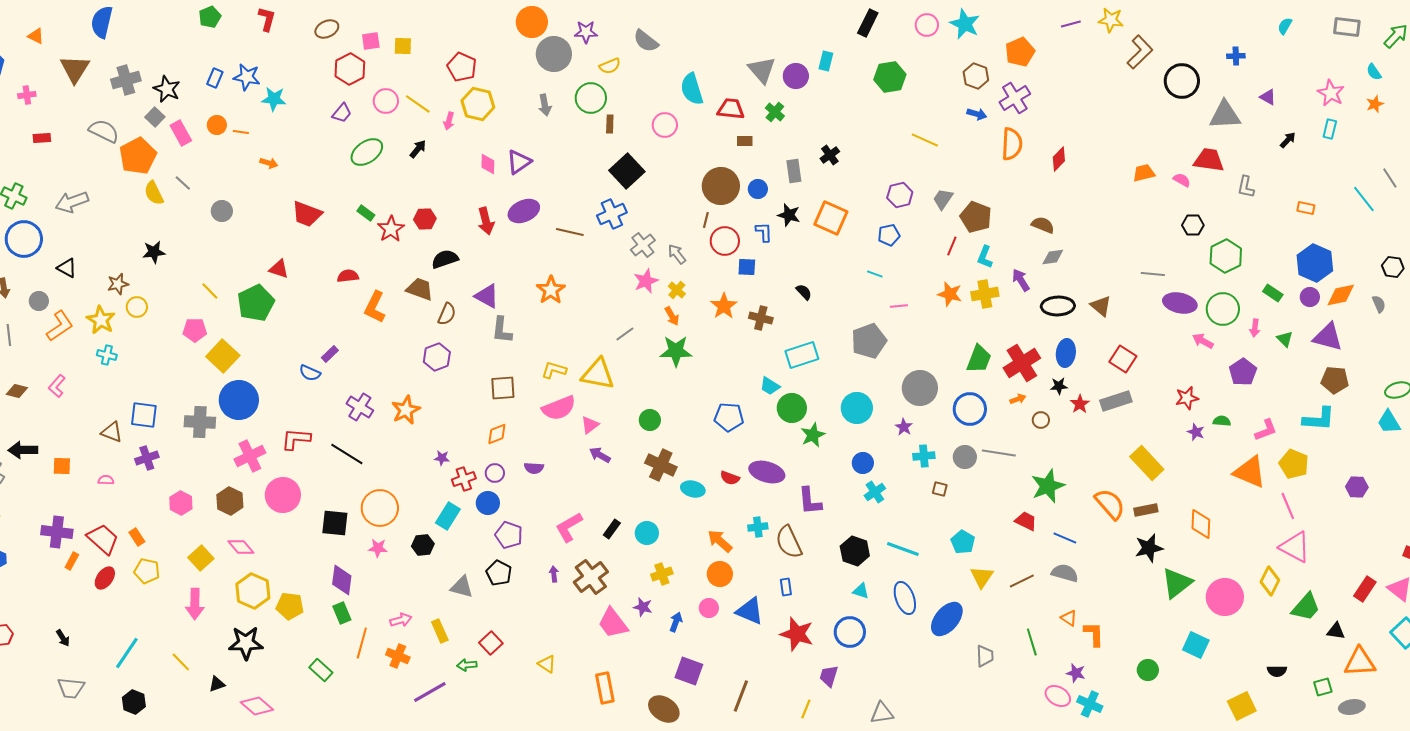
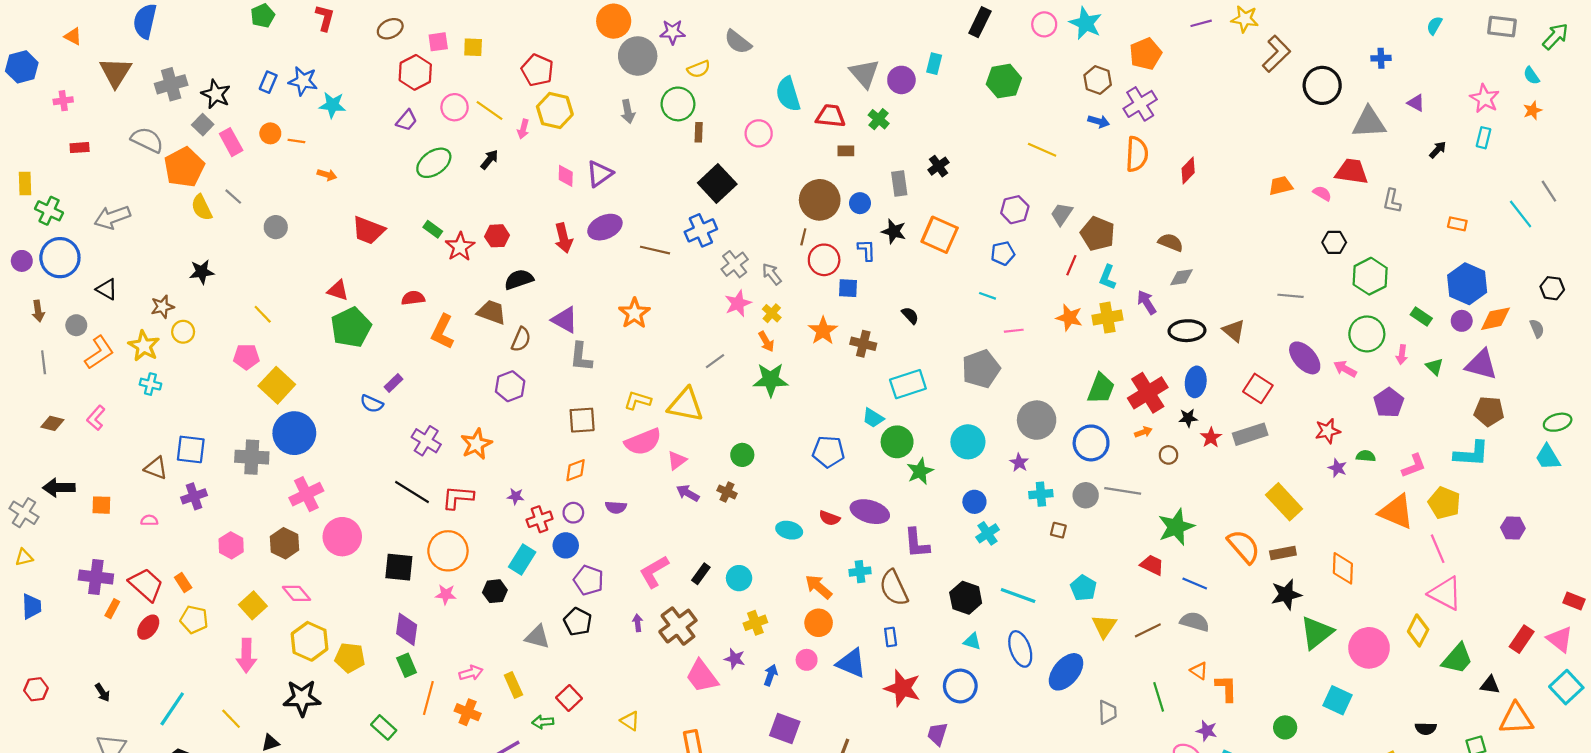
green pentagon: (256, 303) -> (351, 327), moved
purple ellipse: (1180, 303) -> (1305, 358), moved, turned 36
red L-shape: (296, 439) -> (458, 497), moved
brown cross: (661, 465) -> (727, 492), moved, size x0.6

